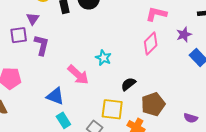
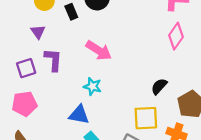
purple square: (19, 35) -> (26, 68), moved
cyan star: (103, 58) -> (93, 86), moved
pink arrow: (78, 75) -> (99, 50), moved

